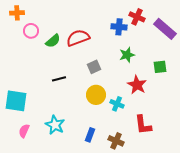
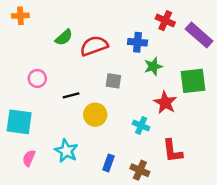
blue cross: (119, 27) -> (137, 42), moved
pink circle: (31, 31) -> (37, 78), moved
green semicircle: (53, 41) -> (64, 37), moved
gray square: (94, 67) -> (113, 81), turned 32
green square: (160, 67) -> (193, 81), size x1.6
yellow circle: (96, 95) -> (95, 115), moved

